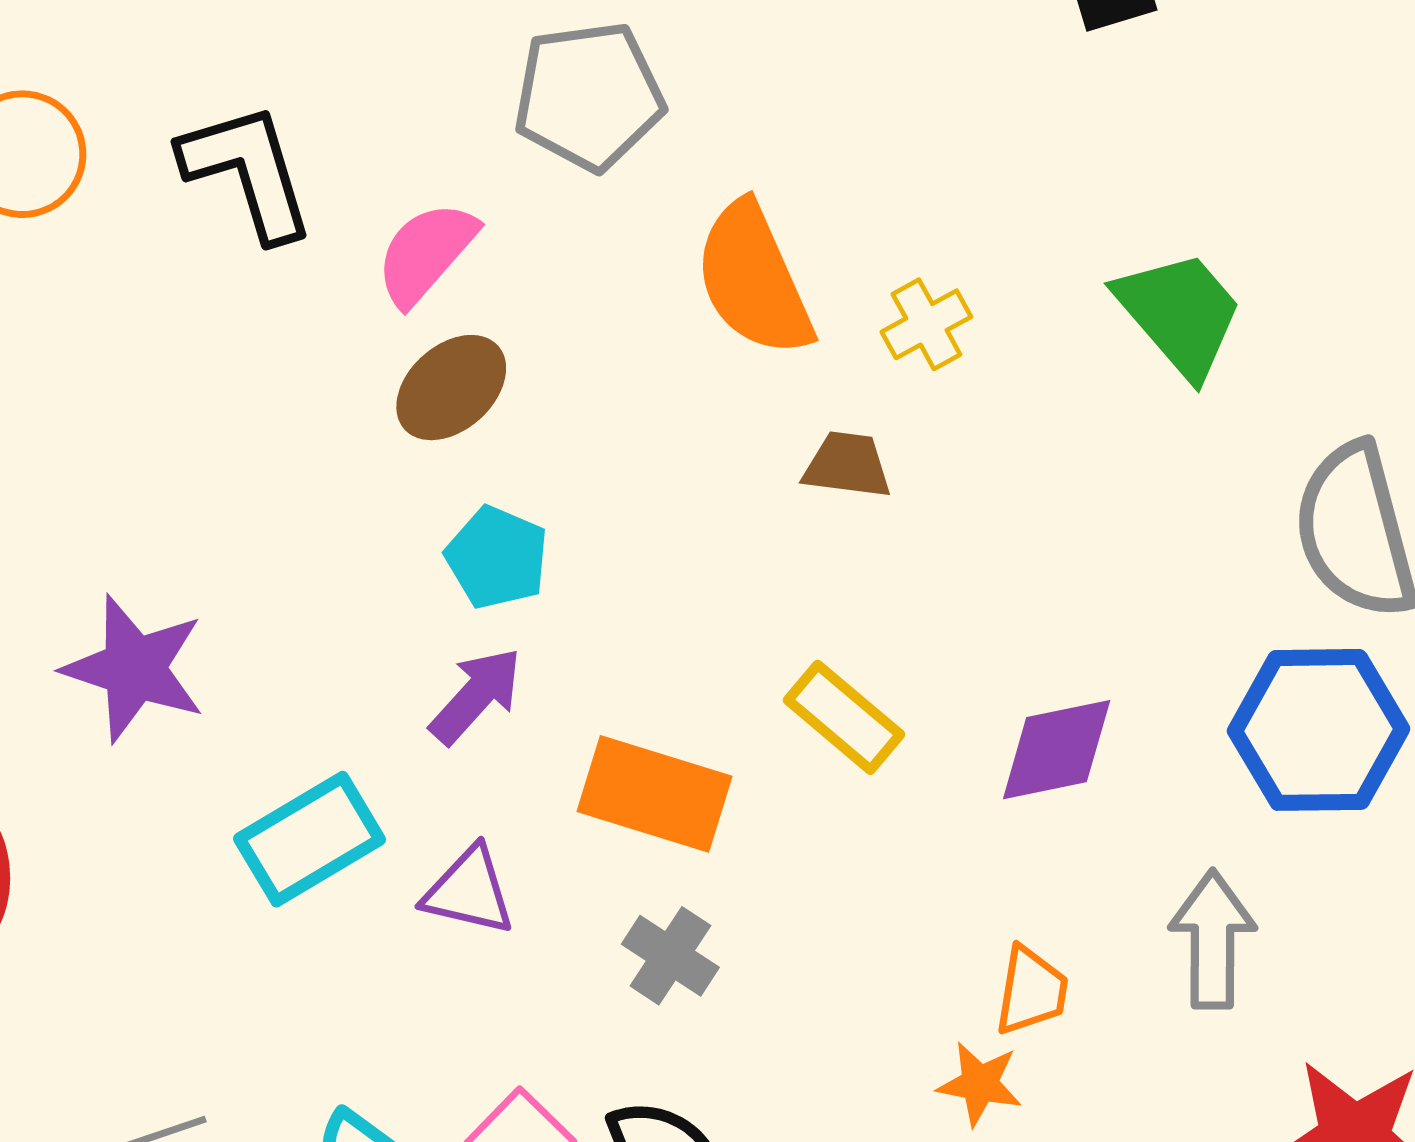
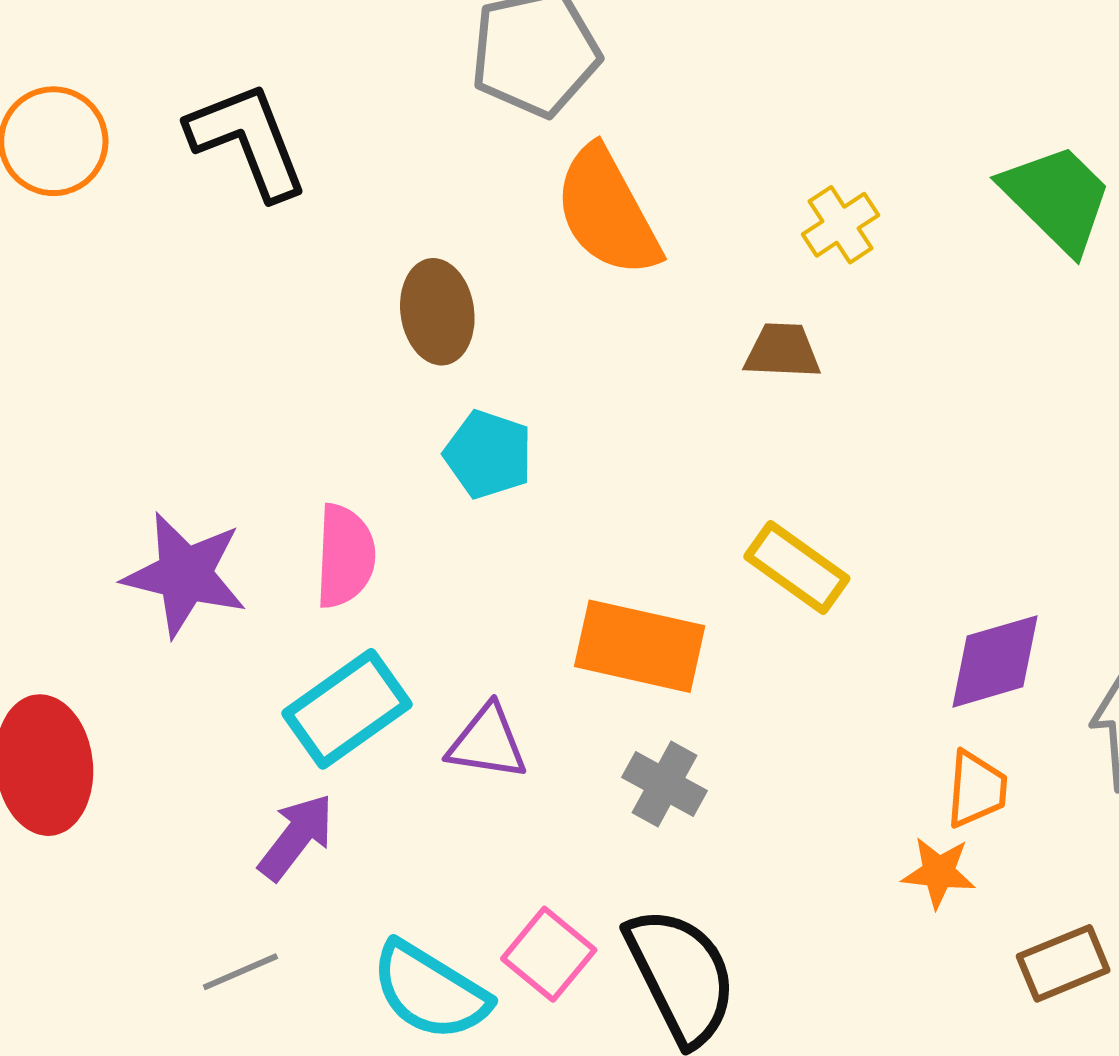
pink semicircle: (426, 253) -> (345, 556), moved, turned 146
orange semicircle: (754, 279) -> (607, 212), moved
brown ellipse: (451, 388) -> (437, 312), turned -52
purple arrow: (476, 696) -> (296, 837), moved
purple diamond: (1057, 750) -> (995, 661), moved

